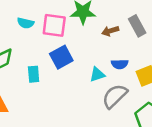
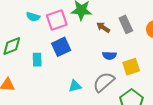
pink square: (54, 25) -> (57, 20), turned -30
brown arrow: (110, 31) -> (103, 27), turned 48
cyan triangle: (97, 74) -> (75, 86), moved

